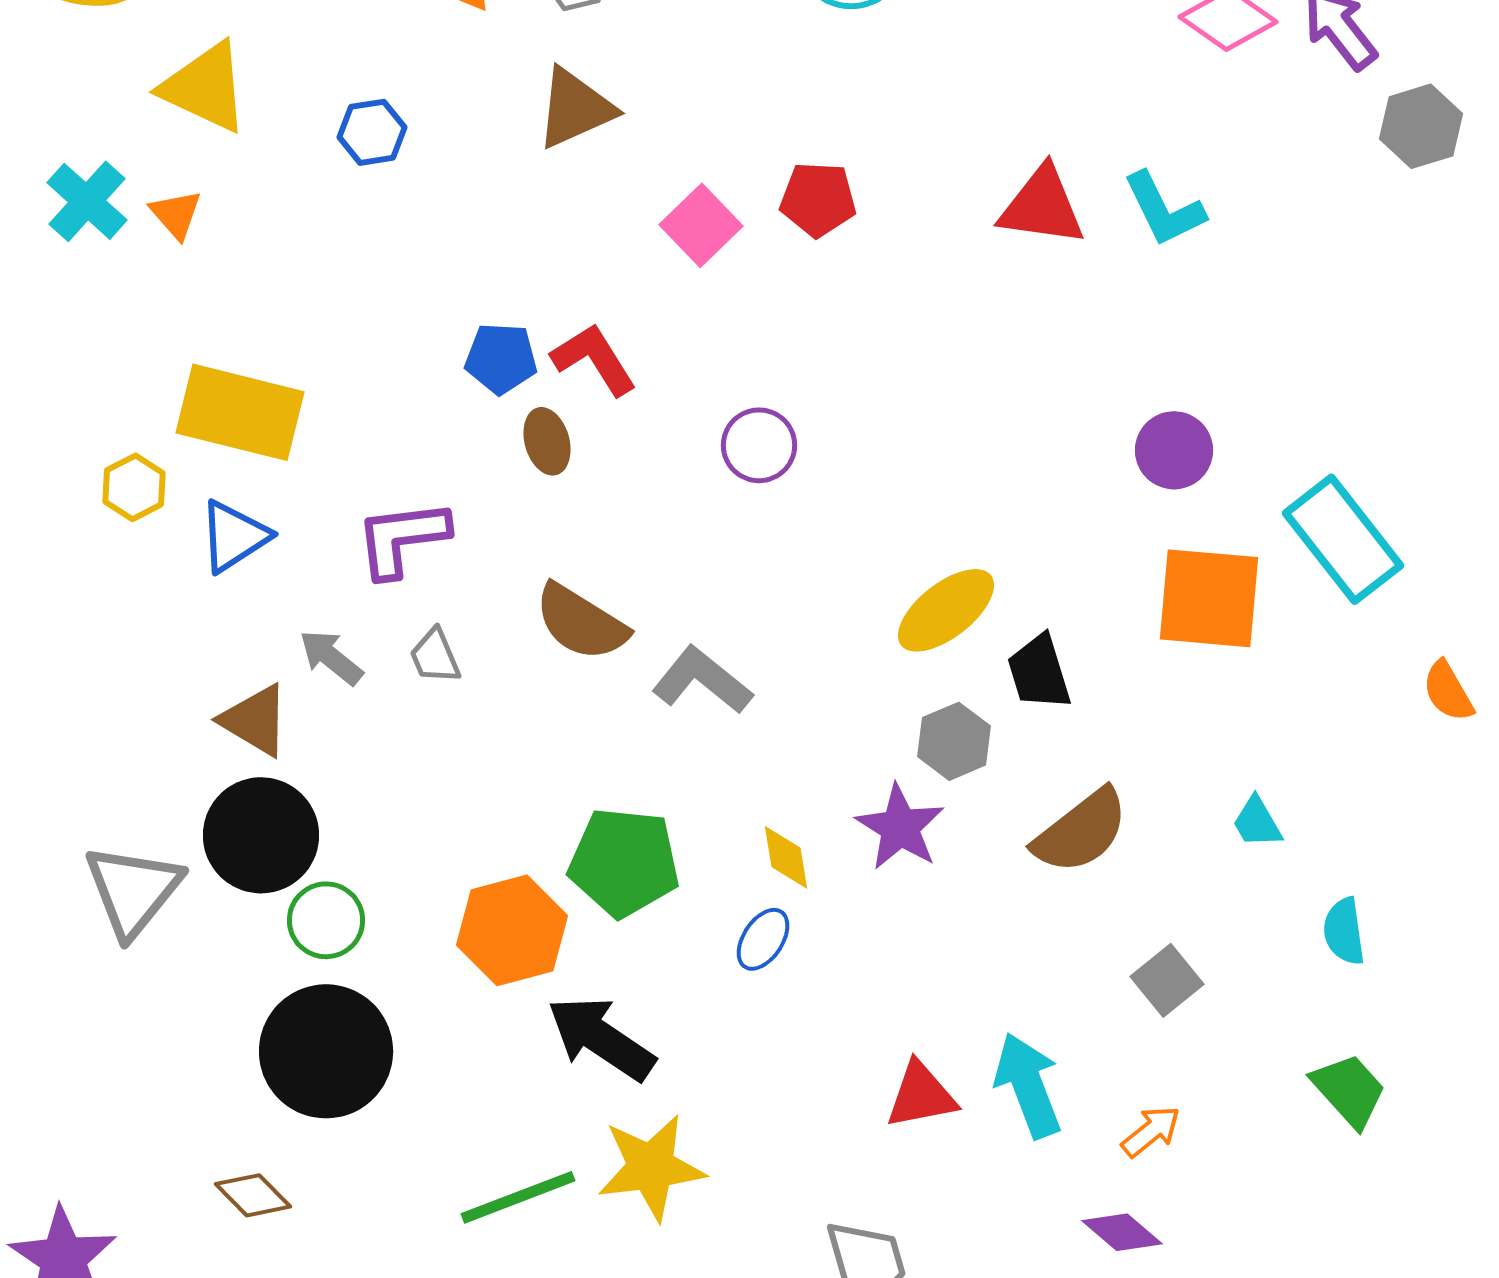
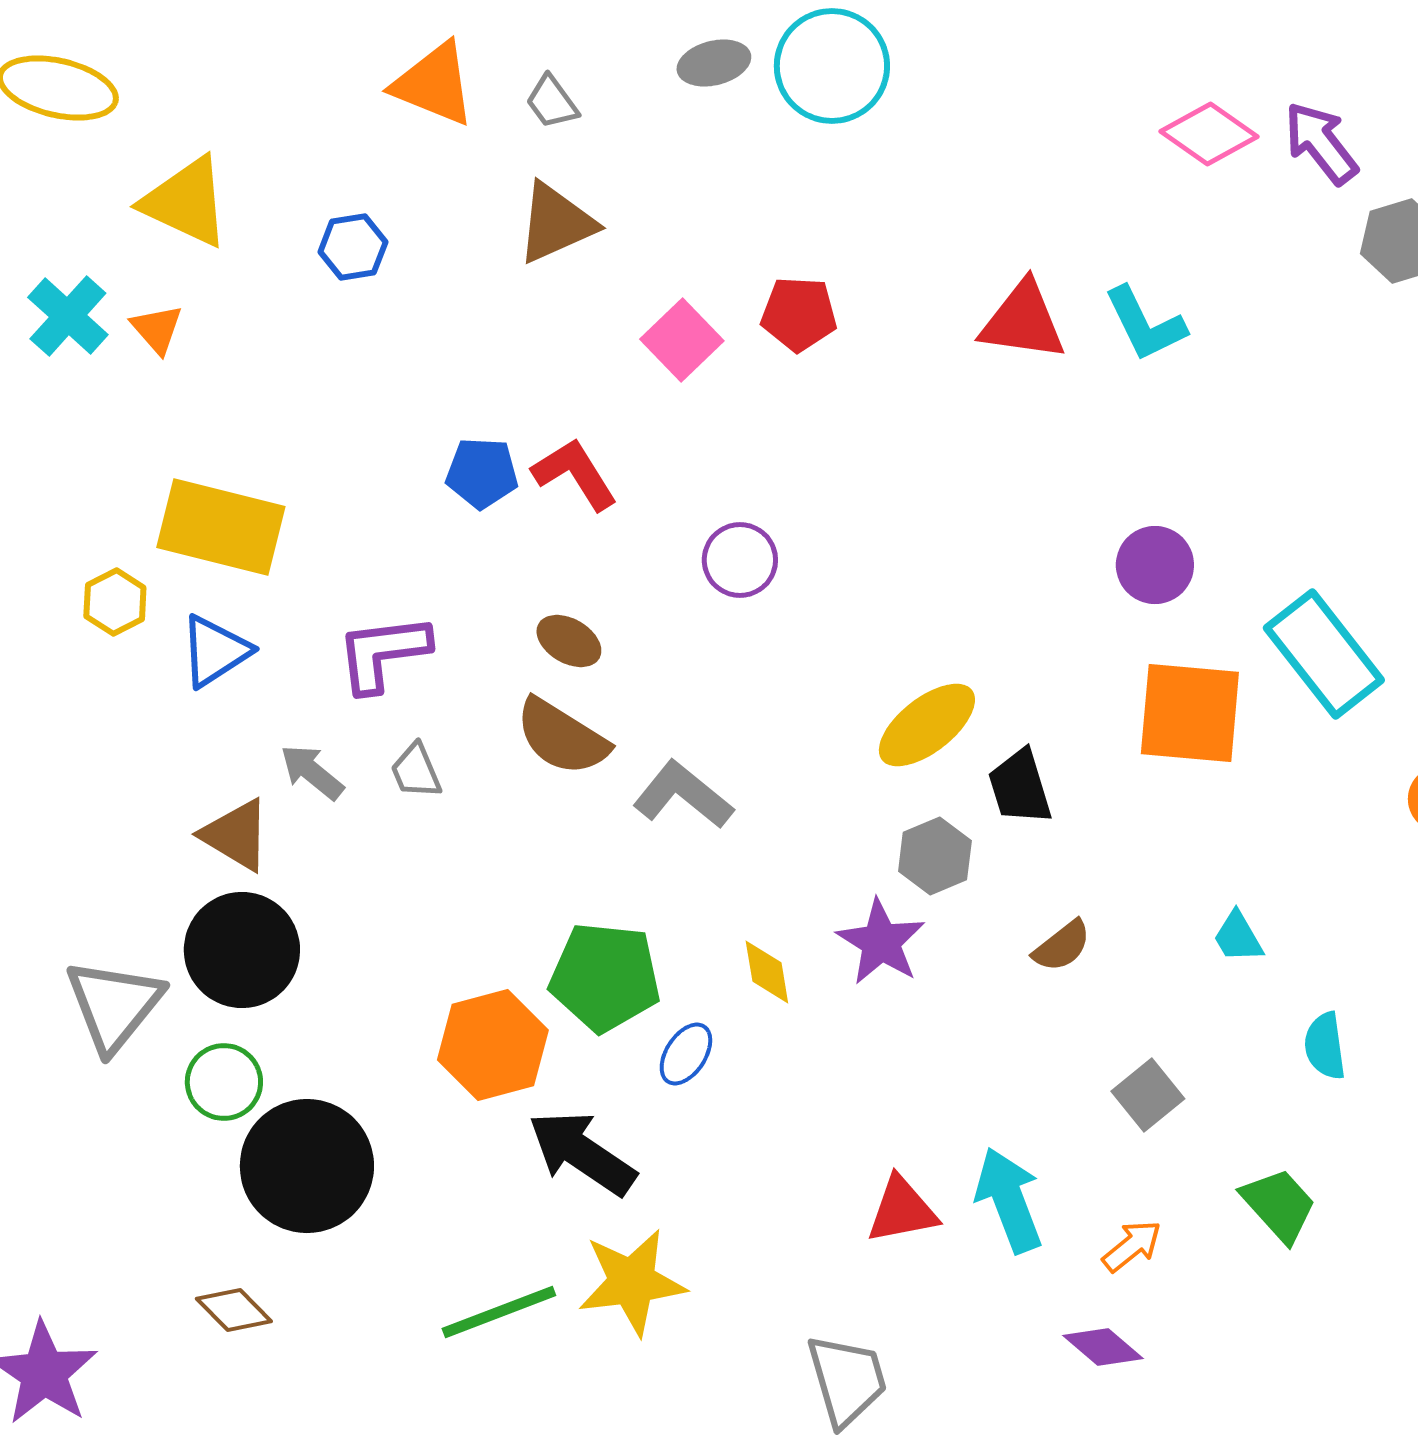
brown ellipse: (547, 441) -> (569, 641), moved, turned -44
brown semicircle: (1081, 831) -> (1062, 946), size x0.6
green circle: (326, 920) -> (224, 1082), moved
blue ellipse: (763, 939) -> (686, 1054), moved
green trapezoid: (1349, 1090) -> (1279, 1205), moved

